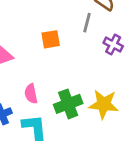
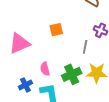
gray line: (87, 23) -> (85, 47), moved

